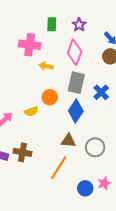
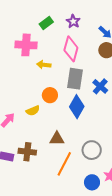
green rectangle: (52, 24) -> (46, 23), turned 56
brown triangle: (68, 141) -> (57, 139), moved
gray circle: (95, 147) -> (92, 150), moved

